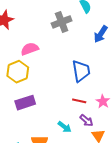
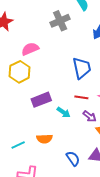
purple rectangle: (25, 103) -> (41, 100), moved
cyan arrow: (65, 127) -> (64, 112), moved

